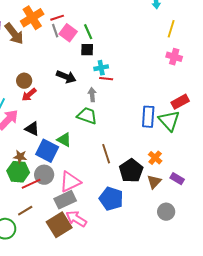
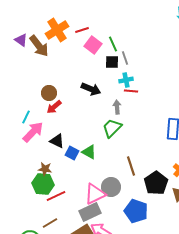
gray line: (55, 31) -> (125, 58), moved
green trapezoid: (87, 116) -> (112, 128), turned -65
blue square: (47, 151) -> (72, 153), moved, size x0.6
gray circle: (44, 175) -> (111, 187), moved

